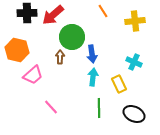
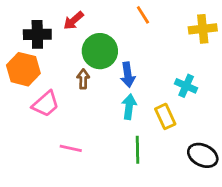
black cross: (27, 13) -> (37, 34), moved
red arrow: (53, 15) -> (73, 21), size x0.7
yellow cross: (135, 21) -> (203, 29), moved
pink line: (51, 107) -> (71, 148), turned -35
black ellipse: (134, 114) -> (203, 155), moved

